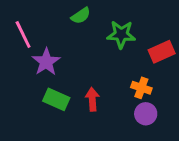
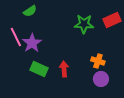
green semicircle: (81, 16) -> (30, 11), moved
pink line: (23, 34) -> (16, 37), moved
red rectangle: (162, 52) -> (112, 20), moved

